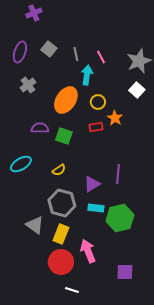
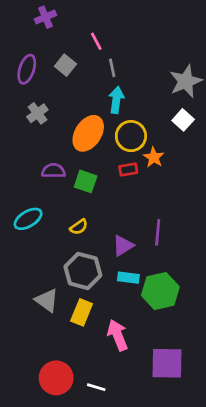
gray line: (76, 54) -> (112, 68), moved
pink line: (101, 57) -> (96, 41), moved
yellow circle: (98, 102) -> (131, 136), size x1.5
red circle: (61, 262) -> (56, 378), moved
purple square: (125, 272) -> (167, 363), size x1.5

